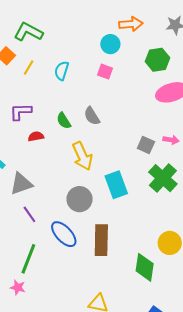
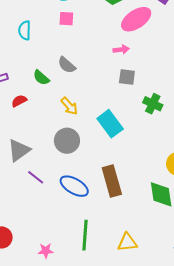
pink arrow: (171, 140) -> (121, 49), moved
yellow arrow: (82, 156) -> (69, 106), size x0.7
green cross: (163, 178) -> (153, 104), size x0.7
gray circle: (80, 199) -> (67, 141), moved
green line: (28, 259) -> (85, 235), moved

